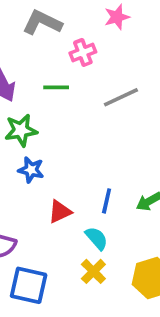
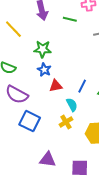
green star: (21, 130) -> (43, 49), moved
blue star: (31, 170) -> (44, 70), moved

